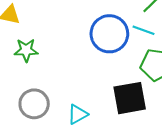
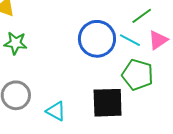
cyan triangle: (78, 114) -> (56, 111), turned 50

